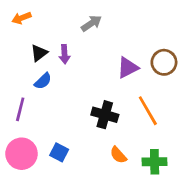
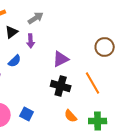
gray arrow: (91, 23) -> (36, 18), moved
black triangle: (39, 53) -> (12, 32), moved
purple triangle: (128, 68) -> (61, 59), moved

